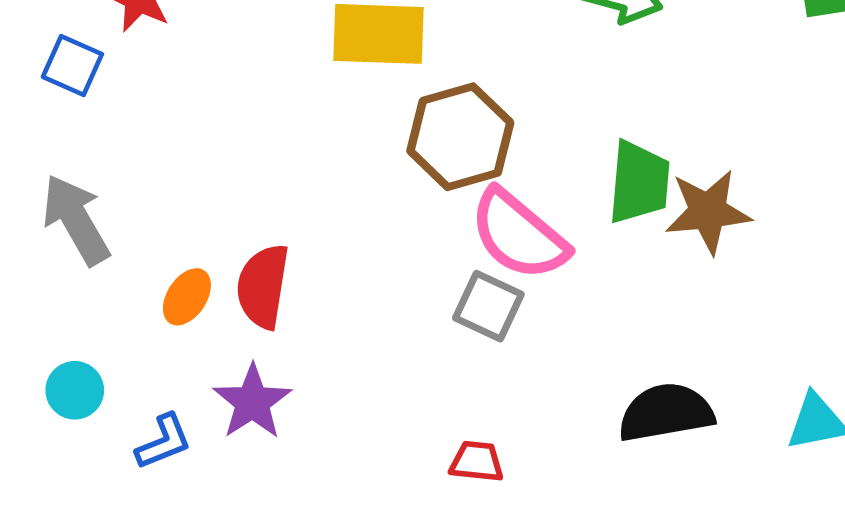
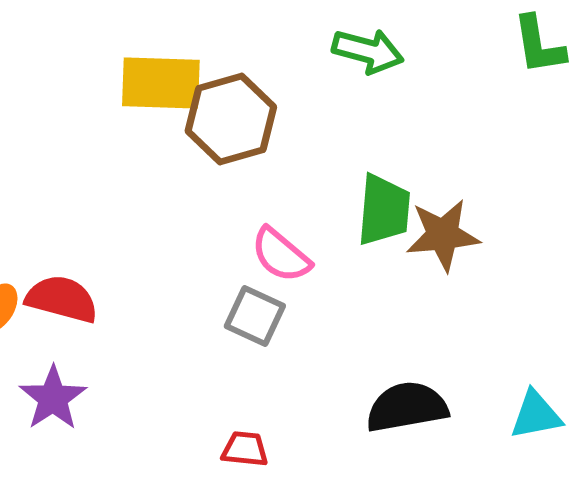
brown hexagon: (460, 137) -> (231, 119), moved
pink semicircle: (519, 235) -> (281, 255), size x0.7
red semicircle: (263, 286) -> (62, 299), turned 96

